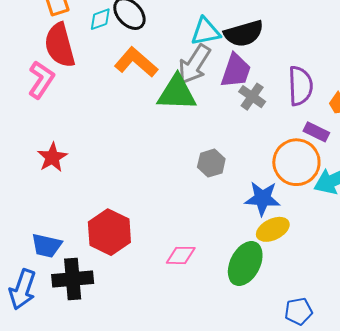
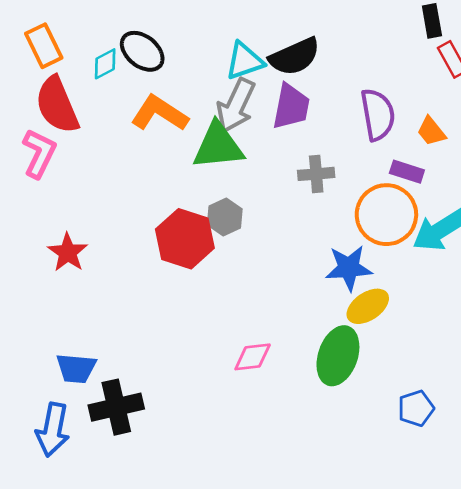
gray cross: (252, 97) -> (316, 174), moved, turned -32
gray hexagon: (211, 163) -> (225, 217), moved
red hexagon: (109, 232) -> (185, 239), moved

